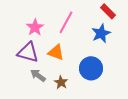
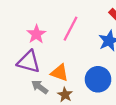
orange triangle: (56, 52) -> (59, 73), moved

